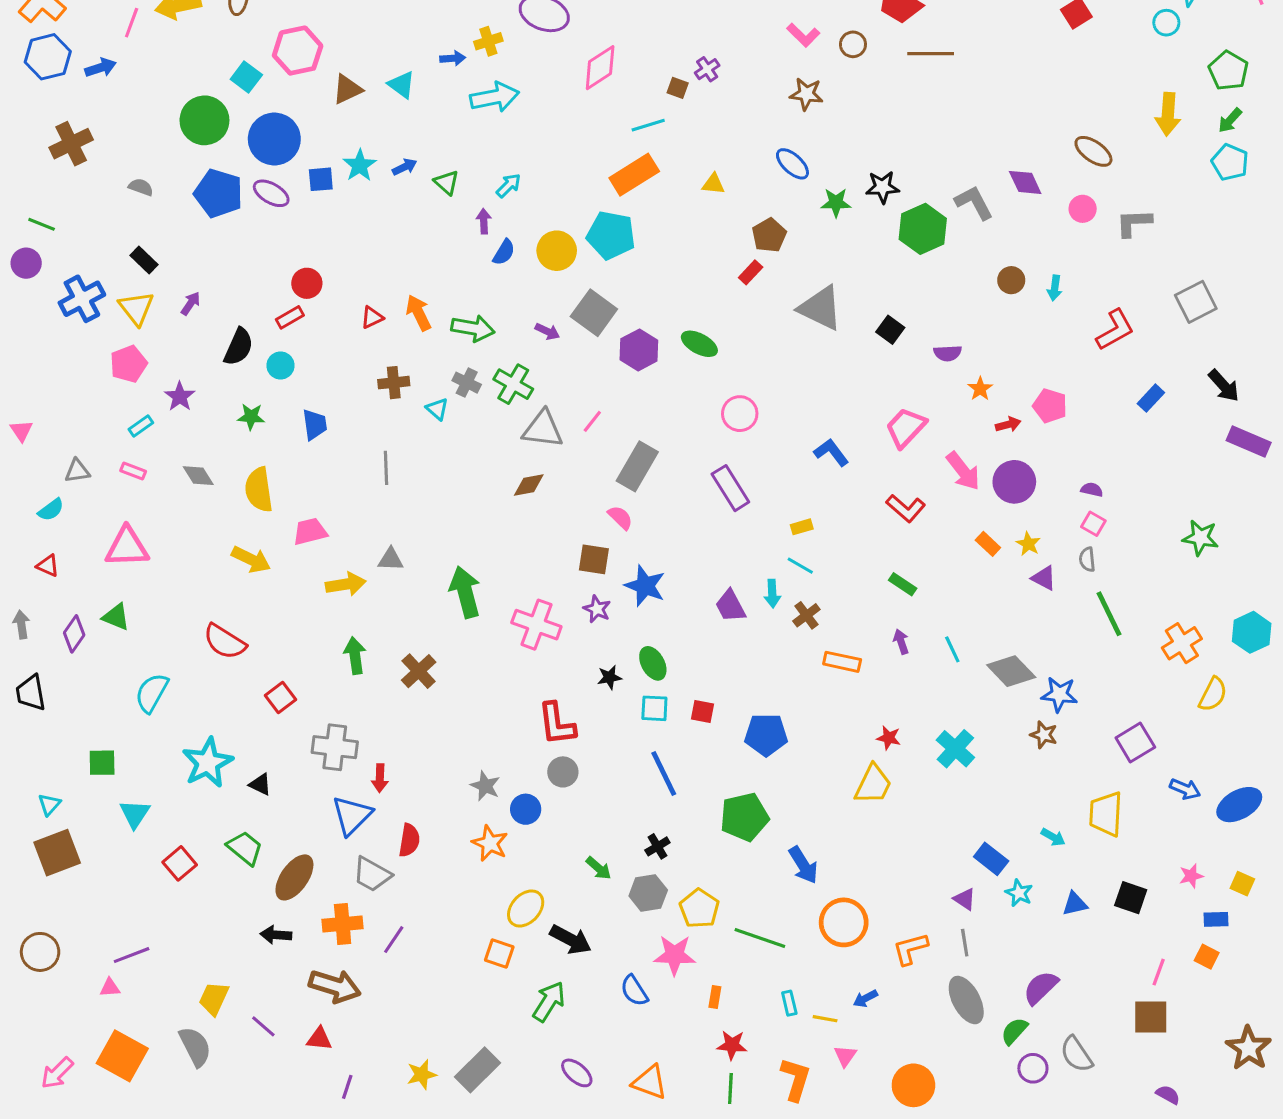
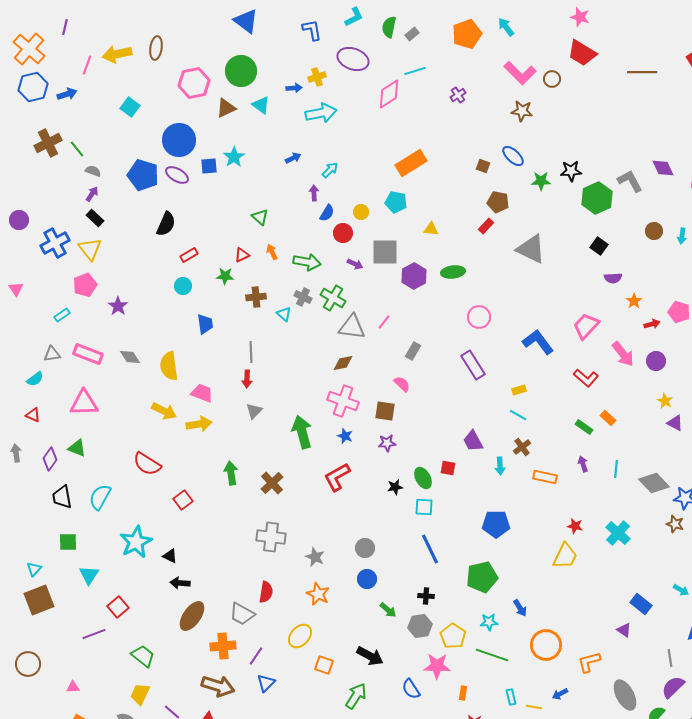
pink L-shape: (803, 35) -> (520, 73), size x1.5
brown line: (931, 54) -> (642, 72), moved
cyan square: (246, 77) -> (130, 107), moved
brown square: (678, 88) -> (483, 166), moved
green circle: (204, 120) -> (241, 71), moved
cyan line: (648, 125) -> (415, 71), moved
blue arrow: (405, 167) -> (293, 158), moved
green triangle: (447, 182) -> (260, 217), moved
yellow triangle: (713, 184) -> (431, 229), moved
green line: (42, 224) -> (77, 149), moved, turned 30
cyan pentagon: (611, 235) -> (396, 202), size x0.7
brown pentagon: (769, 235) -> (498, 202), turned -30
yellow circle: (557, 251) -> (361, 212), size x0.6
red circle: (307, 283) -> (343, 233), moved
purple arrow: (191, 303) -> (92, 194), moved
orange arrow: (419, 313) -> (272, 252), size x0.7
gray square: (594, 313) -> (385, 252), turned -36
black square: (890, 330) -> (599, 246), moved
green ellipse: (699, 344) -> (453, 272), turned -35
black semicircle: (239, 347) -> (166, 224), moved
green star: (251, 417) -> (225, 276), moved
cyan rectangle: (141, 426) -> (62, 315), moved
pink triangle: (21, 431) -> (16, 289), moved
blue L-shape: (831, 452) -> (538, 342), size x1.4
gray rectangle: (637, 466) -> (413, 351), size x0.6
pink rectangle: (133, 471) -> (88, 354), size x1.8
purple circle: (1014, 482) -> (656, 361), size x0.7
pink trapezoid: (310, 531) -> (202, 393), turned 35
orange rectangle: (988, 544) -> (608, 418), moved
gray triangle: (391, 559) -> (254, 411), turned -48
yellow arrow: (346, 584) -> (199, 424), moved
blue star: (645, 586) -> (345, 436), moved, size x0.6
cyan arrow: (772, 594) -> (500, 466), moved
purple star: (597, 609) -> (387, 443), turned -30
pink cross: (536, 625) -> (343, 401), moved
cyan line: (952, 649) -> (616, 469), turned 30
black trapezoid: (31, 693) -> (62, 497), moved
red square: (702, 711) -> (448, 468), moved
red L-shape: (557, 724) -> (337, 477), moved, turned 68
gray cross: (335, 747) -> (271, 537), moved
red arrow: (380, 778) -> (247, 379), moved
blue circle: (526, 809) -> (367, 579), moved
blue triangle: (352, 815) -> (266, 683), moved, size x0.7
black cross: (657, 846) -> (426, 596), turned 35
green trapezoid: (245, 848) -> (143, 656), moved
blue arrow: (803, 865) -> (520, 608), size x0.7
cyan star: (1019, 893) -> (489, 622), moved, turned -30
yellow ellipse: (526, 908) -> (300, 636), moved
black arrow: (276, 935) -> (180, 583), moved
gray line: (965, 943) -> (670, 658), moved
purple line: (132, 955) -> (94, 634), moved

